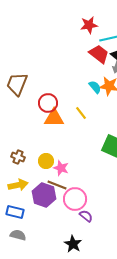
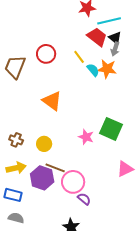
red circle: (48, 103) -> (46, 54), moved
yellow line: (81, 113) -> (79, 57), moved
orange triangle: (54, 118) -> (52, 101), turned 35
pink star: (61, 168) -> (86, 137), moved

